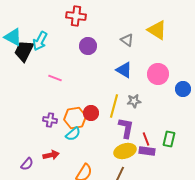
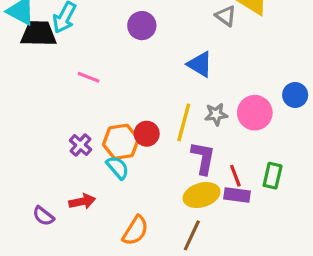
gray triangle: (127, 40) -> (226, 16), moved
black trapezoid: (24, 51) -> (39, 34), turned 65
pink circle: (158, 74) -> (255, 113), moved
purple cross: (50, 120) -> (81, 145), turned 32
cyan semicircle: (73, 134) -> (118, 168), turned -91
purple semicircle: (27, 164) -> (43, 216), turned 88

